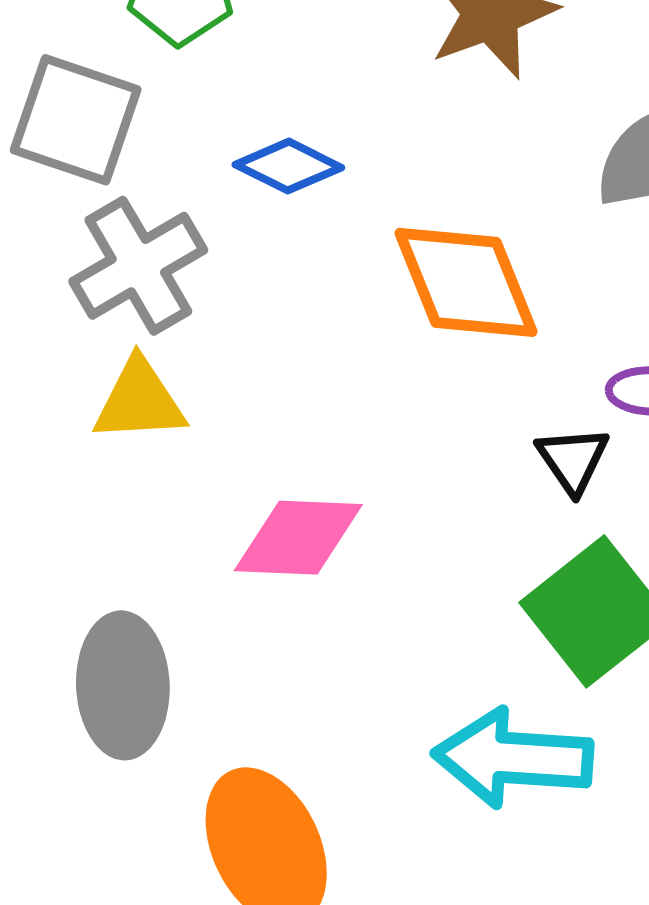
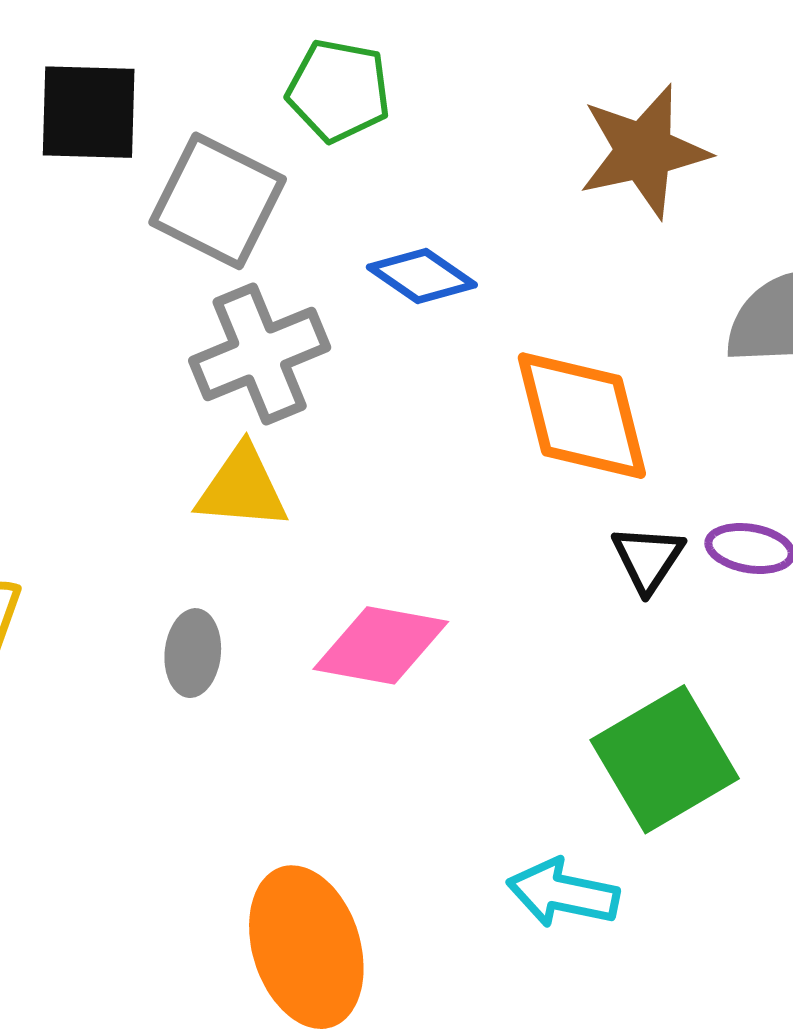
black triangle: (573, 460) -> (648, 559), moved
gray ellipse: (123, 685) -> (193, 653), moved, size x0.6
cyan arrow: (513, 758) -> (563, 893), size x0.7

